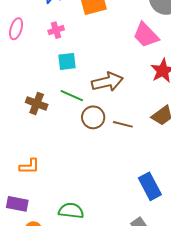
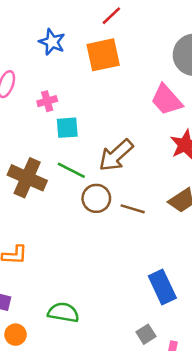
pink cross: (56, 30) -> (47, 101), moved
brown arrow: (107, 82) -> (116, 155), turned 148
brown cross: (37, 103) -> (27, 178), size x1.4

